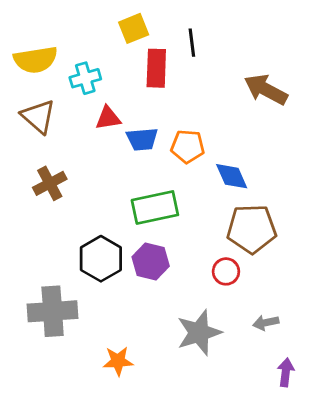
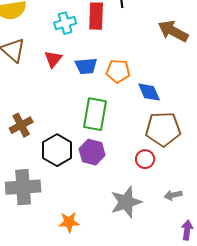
cyan cross: (85, 78) -> (65, 23), moved
red triangle: (108, 118) -> (53, 59), moved, turned -42
brown cross: (50, 183) -> (21, 125), moved
green rectangle: (155, 208) -> (95, 114), turned -68

